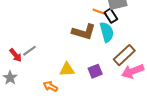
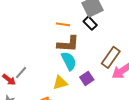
orange line: (100, 12) -> (63, 24), moved
cyan semicircle: (107, 32) -> (69, 61), moved

